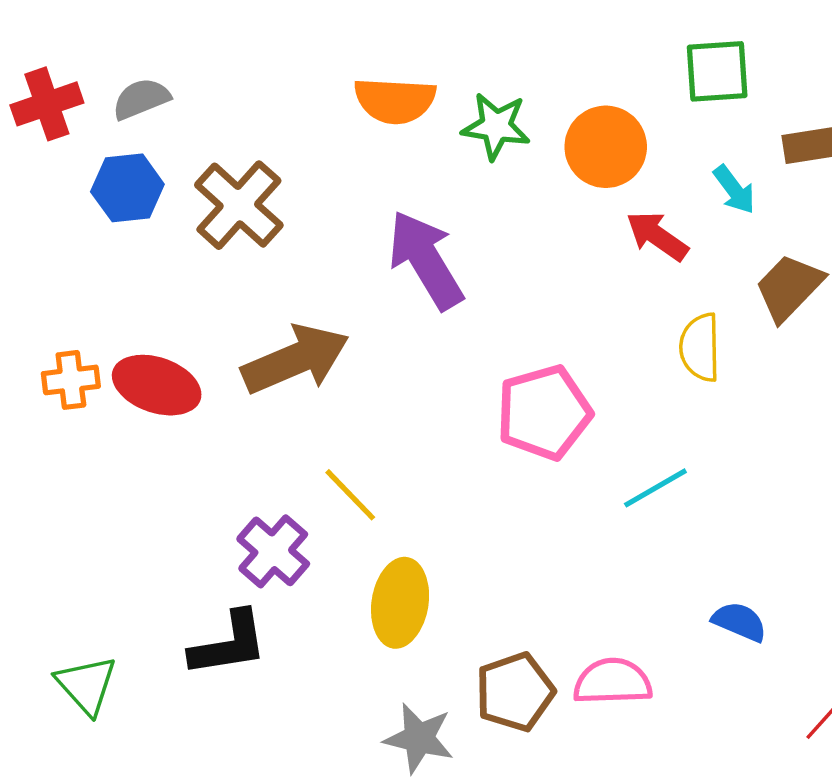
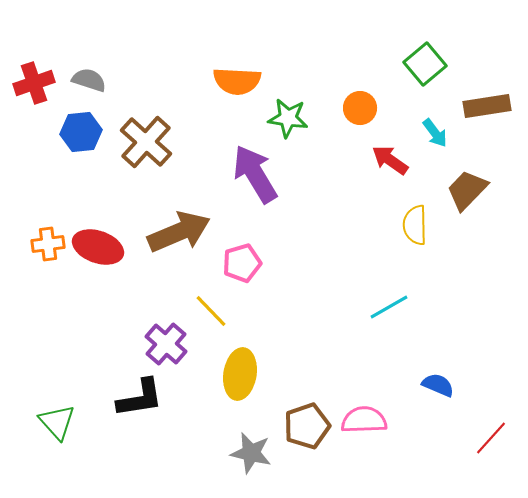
green square: (717, 71) -> (425, 64), turned -36
gray semicircle: (141, 99) -> (89, 80), turned 40
green star: (496, 126) -> (288, 118), moved
orange circle: (606, 147) -> (360, 108), size x0.7
pink pentagon: (544, 413) -> (242, 263), moved, size x0.7

